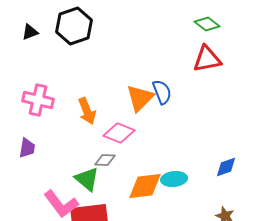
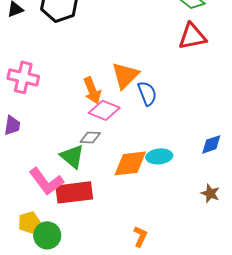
blue semicircle: (162, 92) -> (147, 93), moved
orange arrow: (87, 111) -> (92, 90), moved

